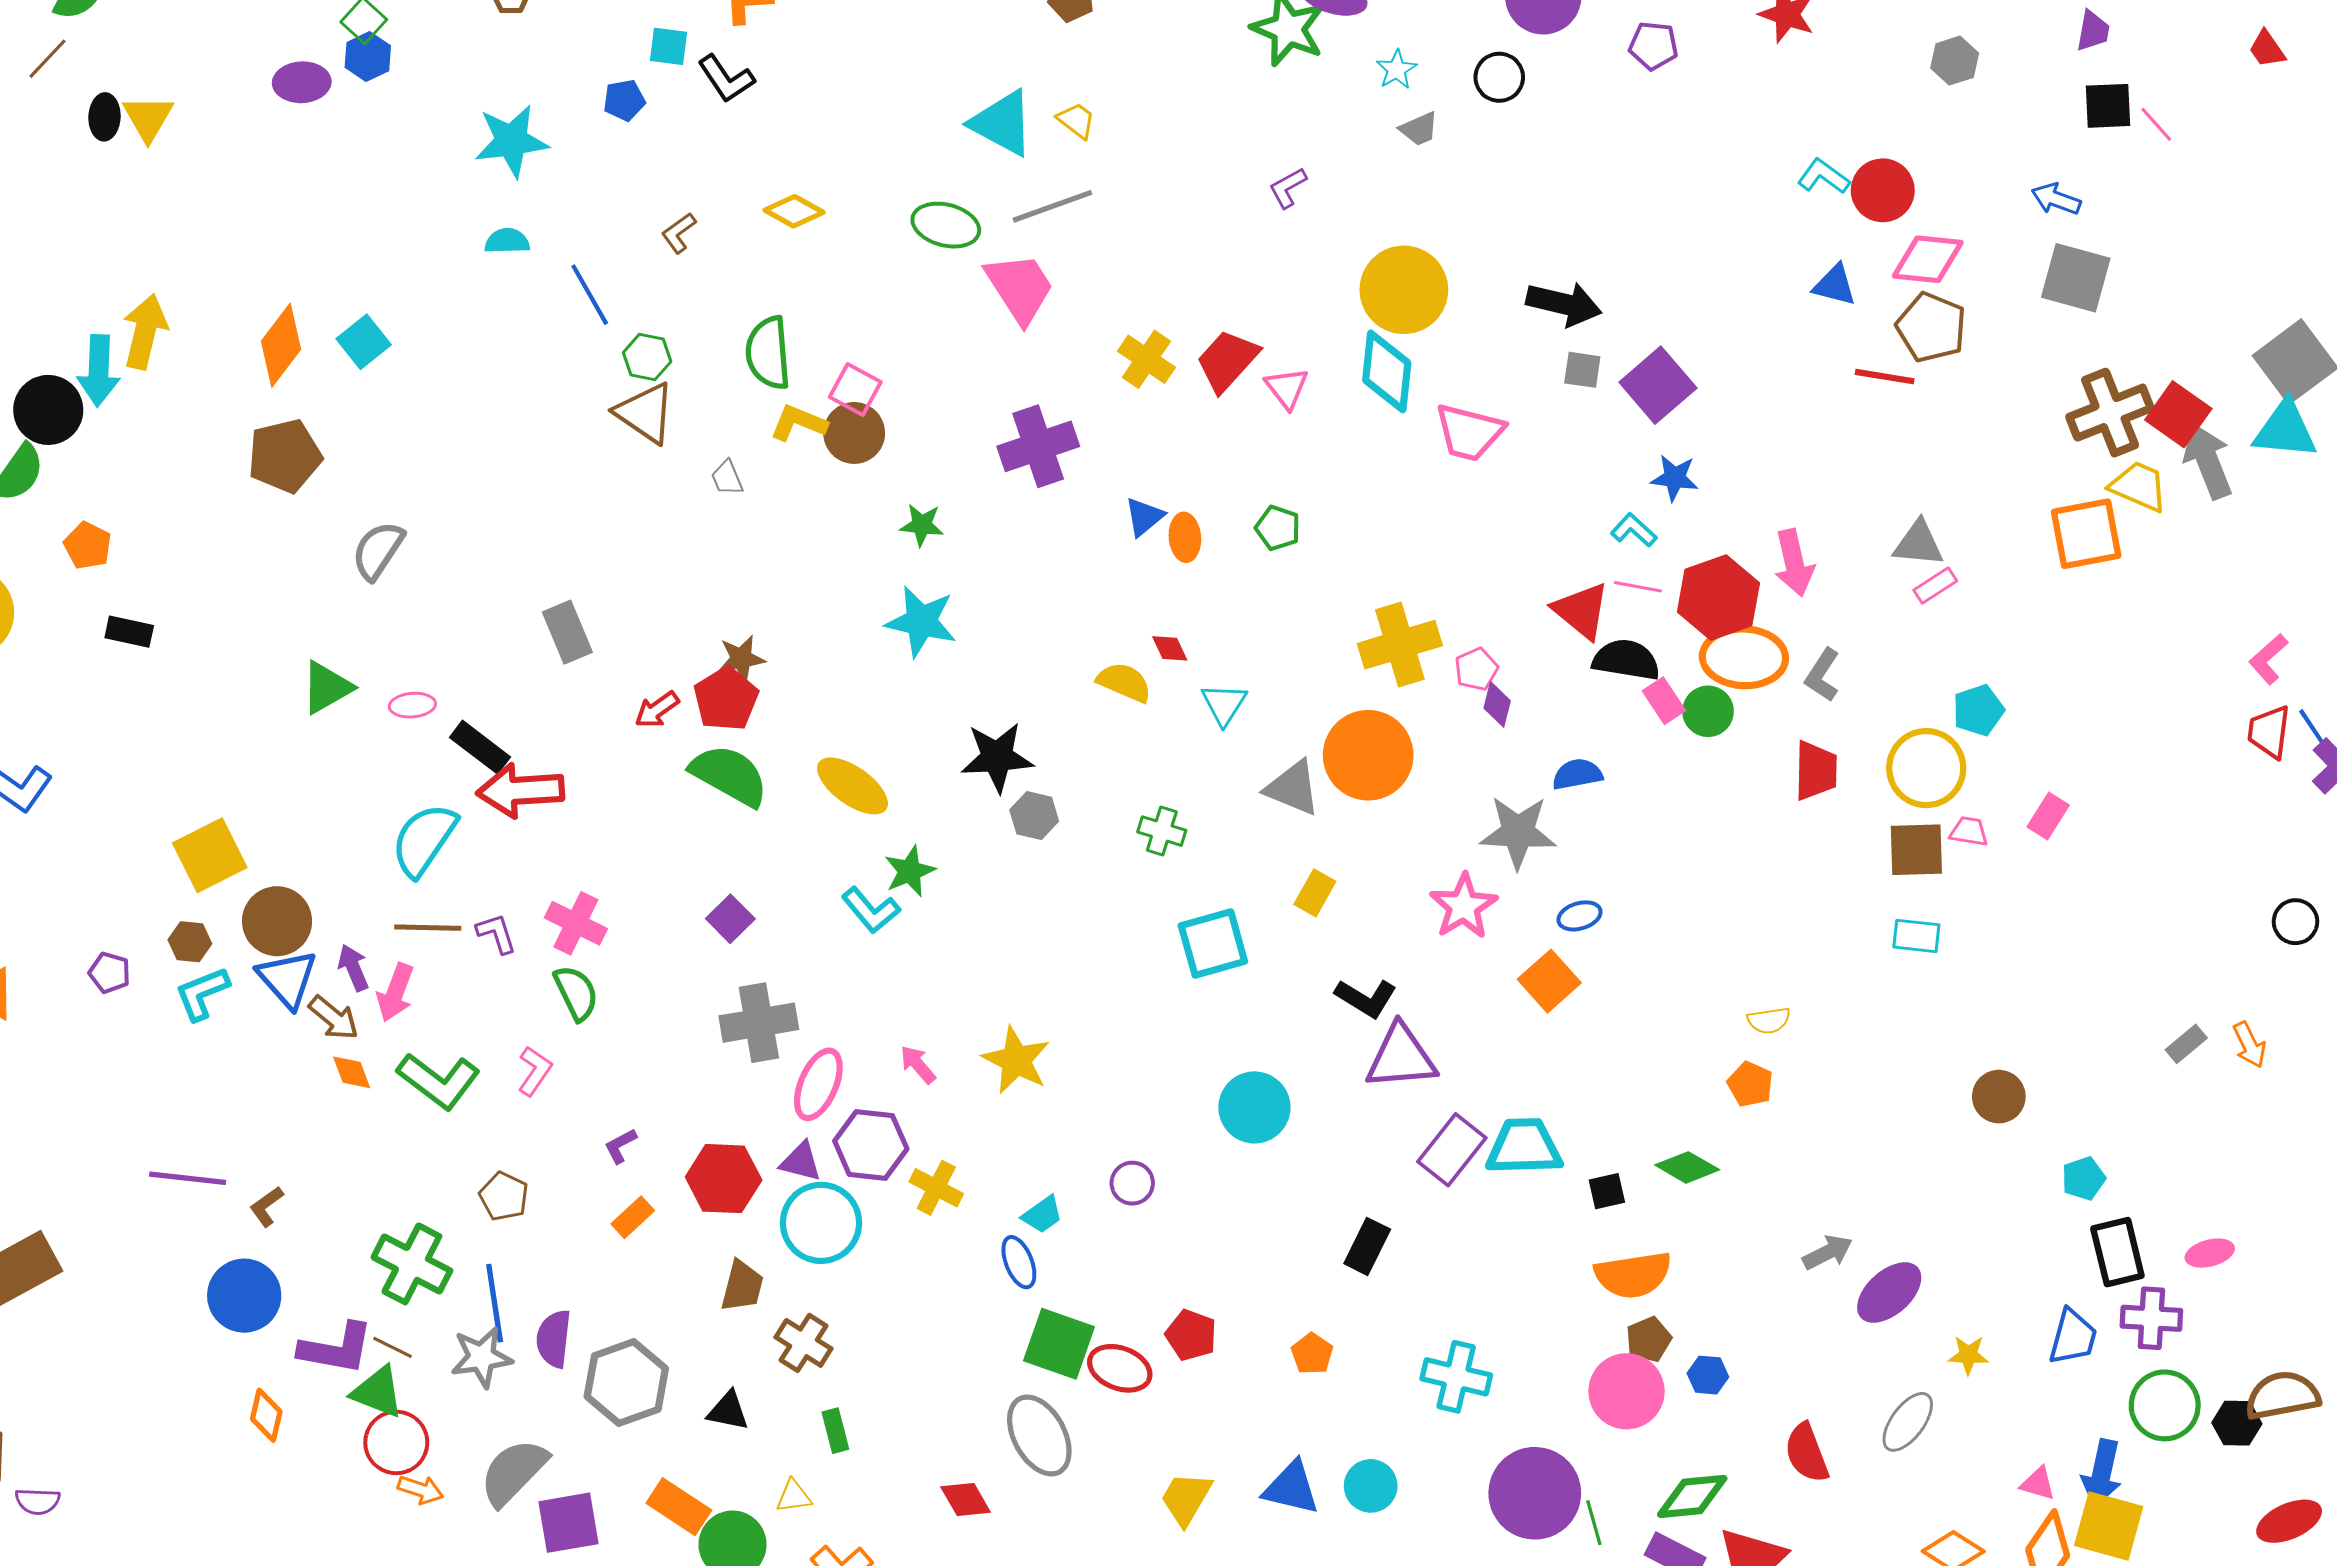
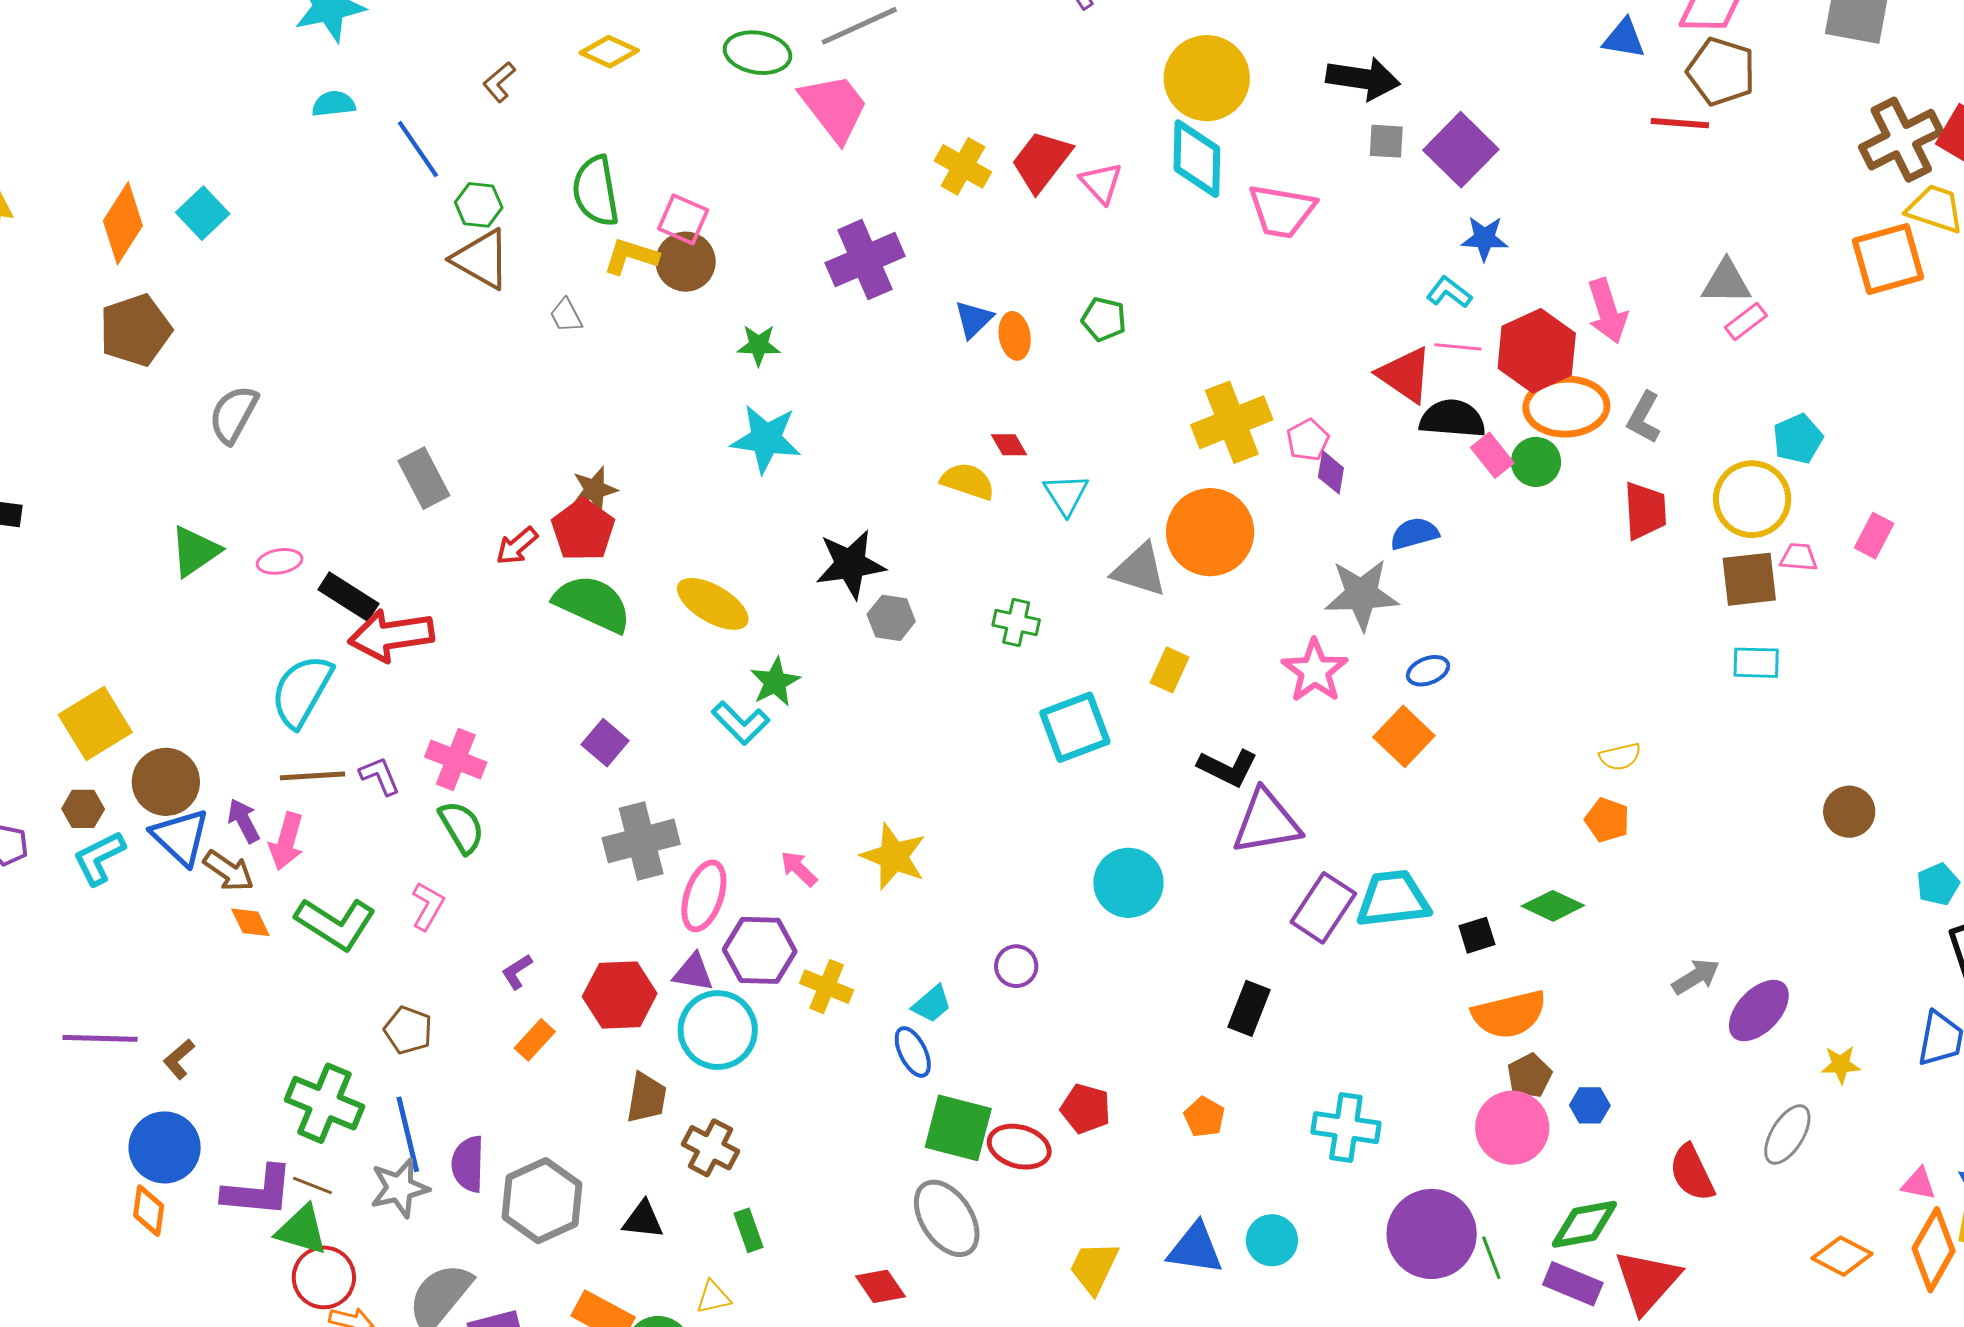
orange diamond: (266, 1415) -> (149, 1211), moved

